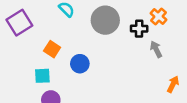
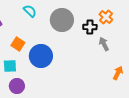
blue circle: (80, 64) -> (41, 56), size x1.5

